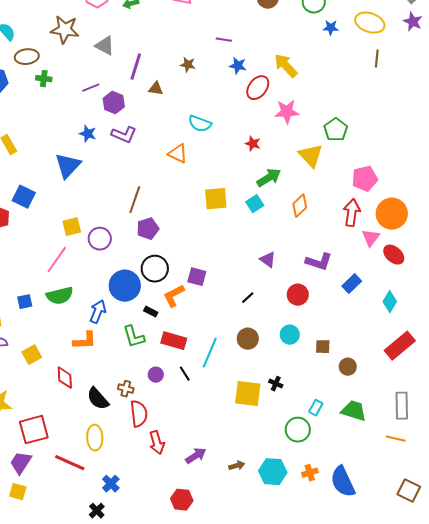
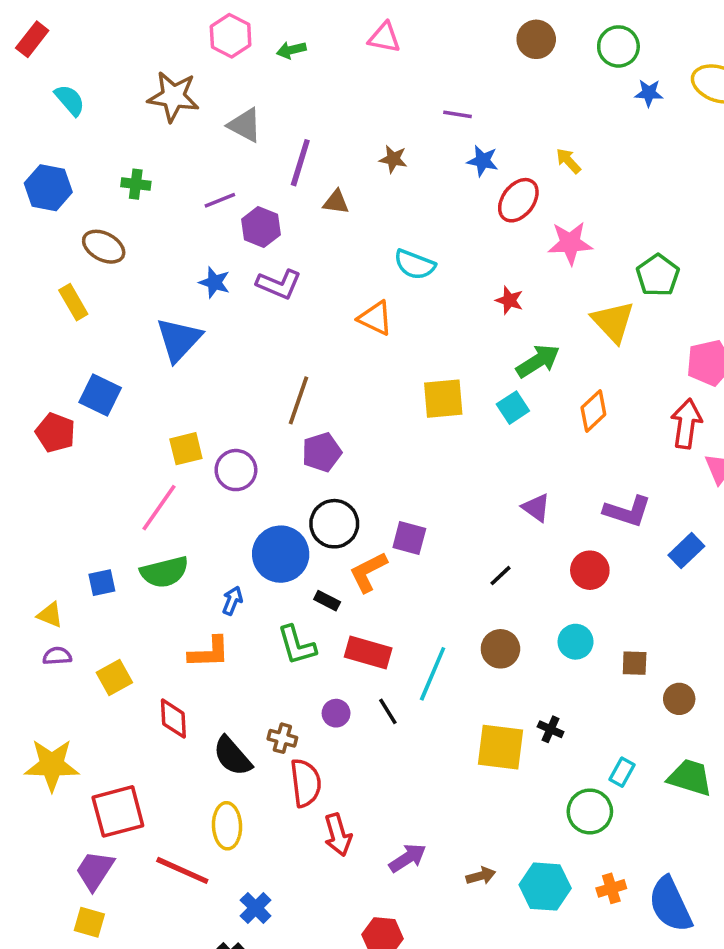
brown ellipse: (27, 57) -> (104, 247), moved, turned 35
yellow arrow: (286, 66) -> (568, 161), size x0.6
blue arrow: (98, 312) -> (232, 601), size x0.7

